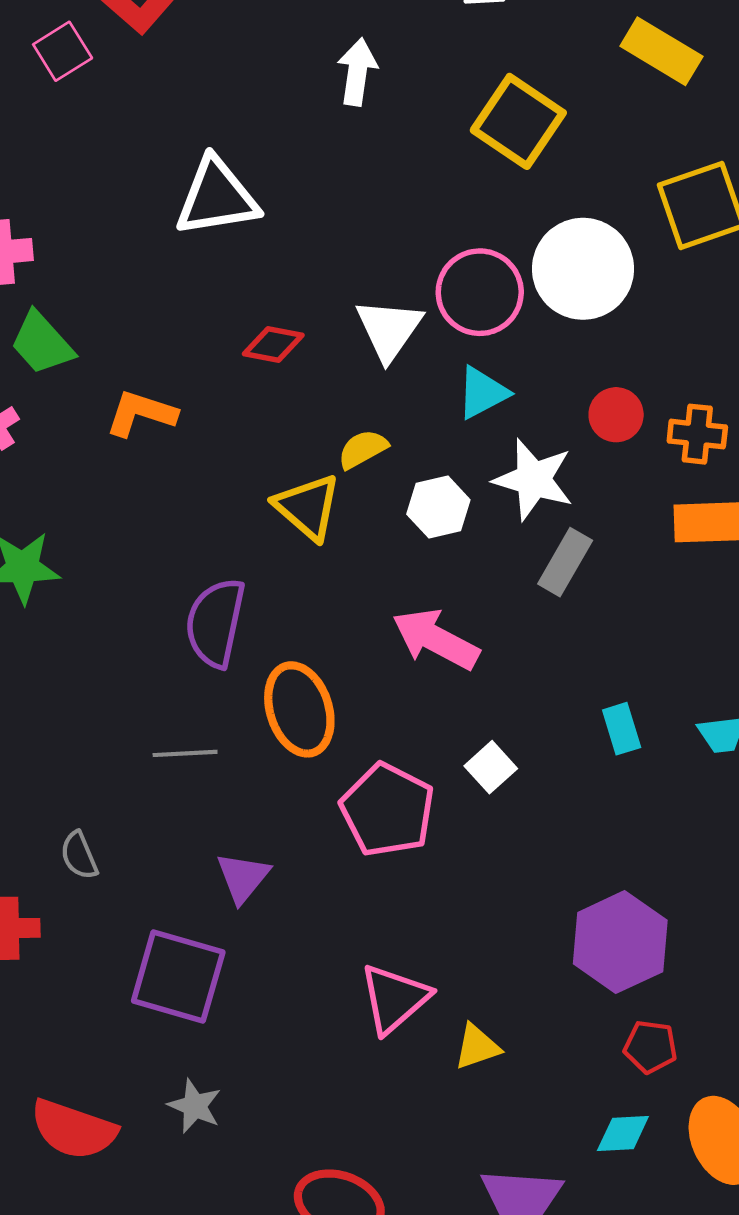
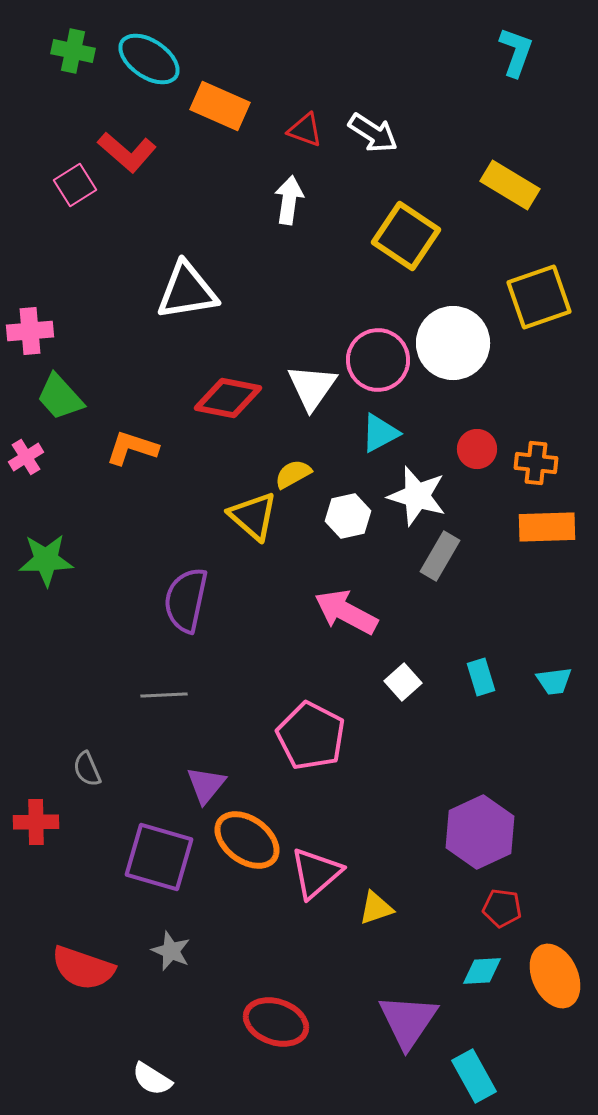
red diamond: (273, 345) -> (228, 398), size x1.5
orange ellipse: (299, 709) -> (247, 840), moved, turned -36
white square: (491, 767) -> (403, 682), moved

